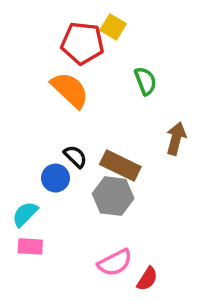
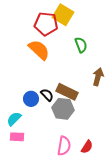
yellow square: (113, 27) -> (63, 15), size x1.5
black semicircle: (75, 156) -> (47, 95), moved
pink semicircle: (115, 263) -> (64, 146), turned -54
red semicircle: (147, 279) -> (87, 147), moved

